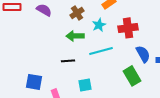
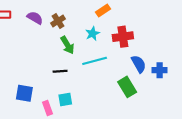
brown cross: (77, 13) -> (58, 21), moved
green arrow: (75, 36) -> (67, 45), turned -120
cyan square: (85, 85) -> (65, 100), moved

